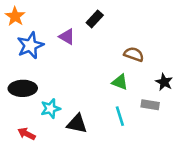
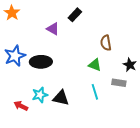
blue star: (30, 45) -> (15, 56), moved
brown semicircle: (134, 54) -> (106, 43), turned -119
black ellipse: (23, 88) -> (41, 62), moved
cyan star: (50, 109) -> (40, 95), moved

